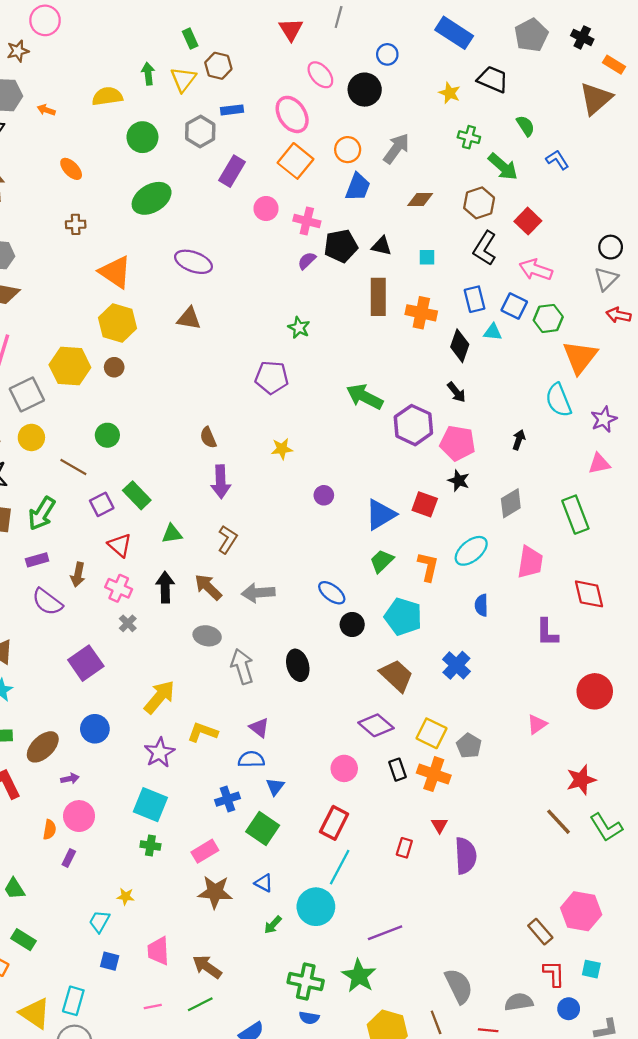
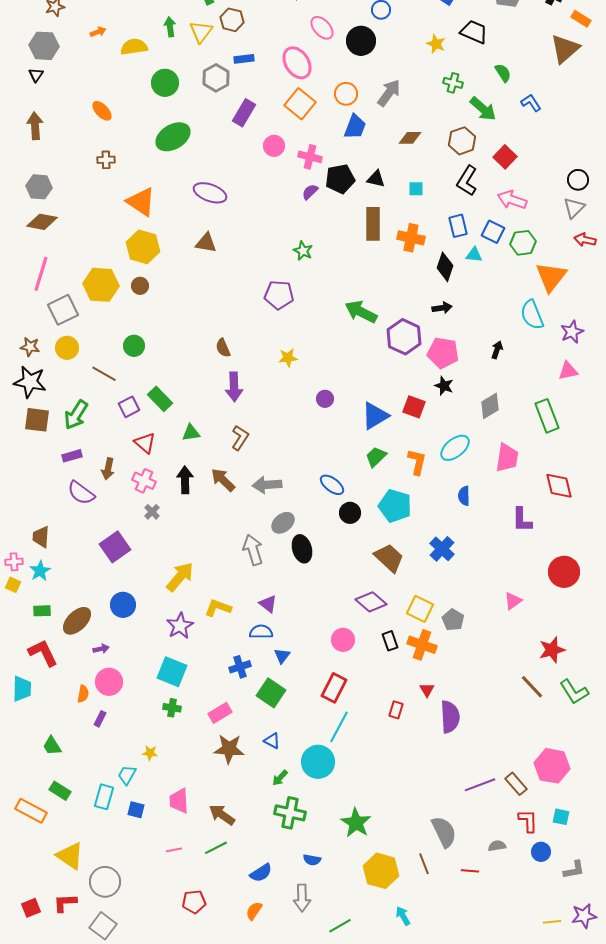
orange arrow: (46, 110) -> (98, 32), moved, turned 140
black arrow: (456, 392) -> (442, 308), turned -60
gray ellipse: (207, 636) -> (283, 523), moved, turned -50
purple line: (385, 933) -> (480, 785), moved
green cross: (306, 982) -> (290, 813), moved
cyan rectangle: (73, 1001) -> (104, 797), moved
gray semicircle: (519, 1002) -> (497, 846), size x0.7

